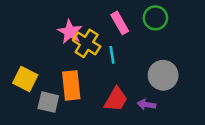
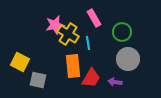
green circle: (155, 18) -> (122, 32), moved
pink star: (70, 32) -> (55, 25), turned 30
orange rectangle: (71, 85) -> (73, 66), moved

